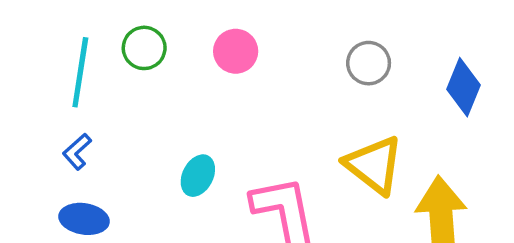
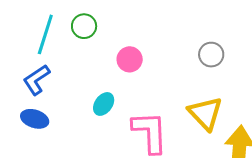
pink circle: (236, 51) -> (130, 59), moved
blue L-shape: (77, 152) -> (36, 80), size x1.5

